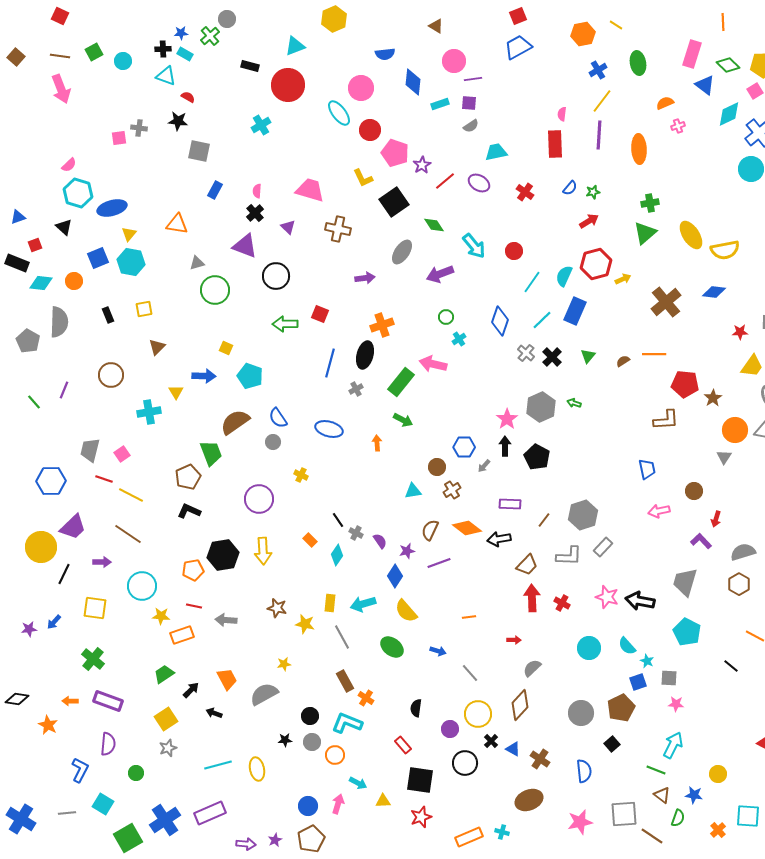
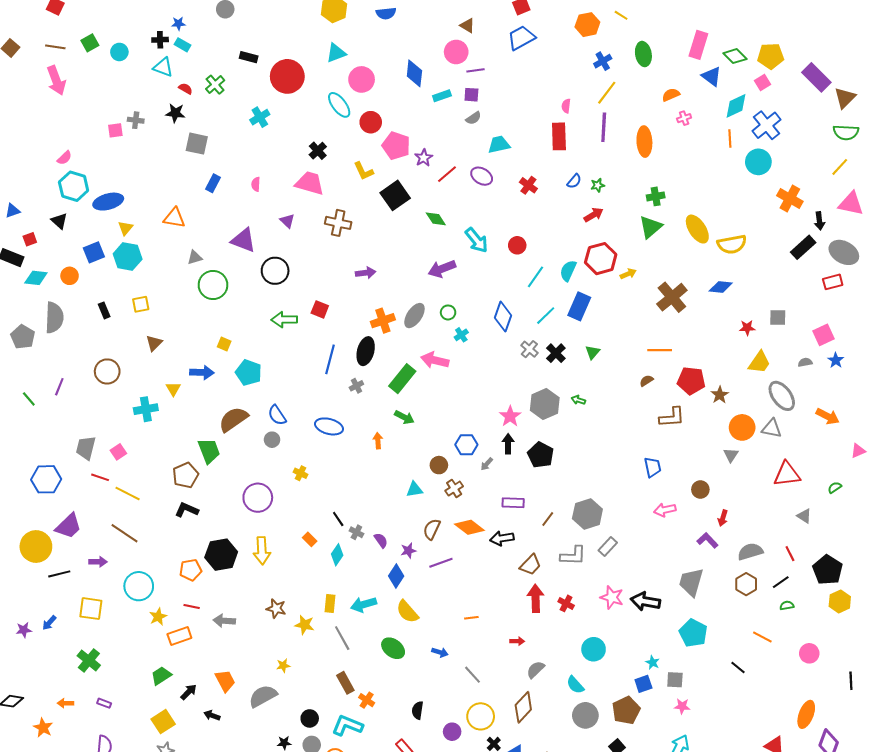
orange line: (723, 22) -> (730, 138), moved
brown triangle: (436, 26) -> (467, 26), moved
green cross: (210, 36) -> (215, 85), moved
cyan triangle: (295, 46) -> (336, 53), moved
blue semicircle: (385, 54) -> (386, 13), moved
black cross: (255, 213) -> (318, 151), moved
gray ellipse: (402, 252) -> (414, 316), moved
brown semicircle: (623, 361) -> (646, 381), moved
black line: (64, 574) -> (59, 574), turned 50
yellow star: (161, 616) -> (158, 617), turned -30
cyan semicircle: (627, 646) -> (575, 685), moved
purple rectangle: (108, 701) -> (104, 703), size x0.5

